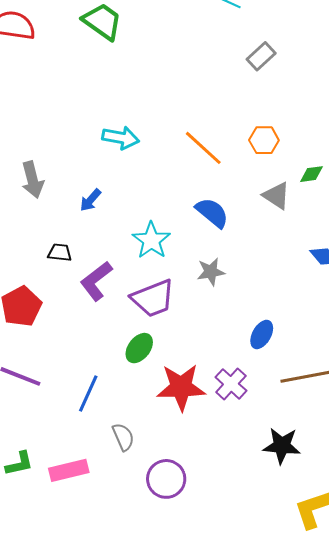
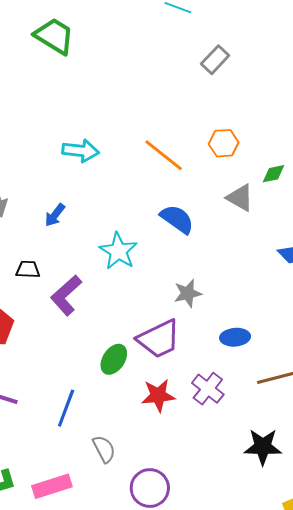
gray star: (211, 272) -> (188, 293), moved
purple trapezoid: (153, 298) -> (159, 339), moved
blue ellipse: (262, 334) -> (235, 337), turned 60
red star: (181, 387) -> (158, 395), size x0.7

